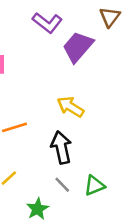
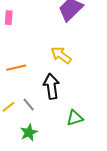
gray line: (62, 185) -> (29, 105), moved

